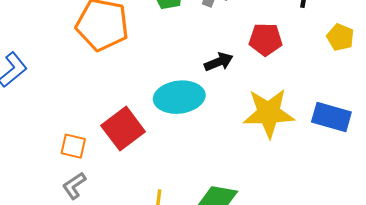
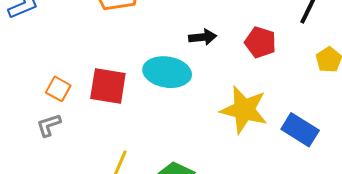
black arrow: (219, 62) -> (203, 37), moved
red square: (123, 129) -> (108, 86), turned 30

